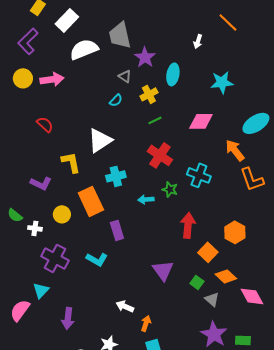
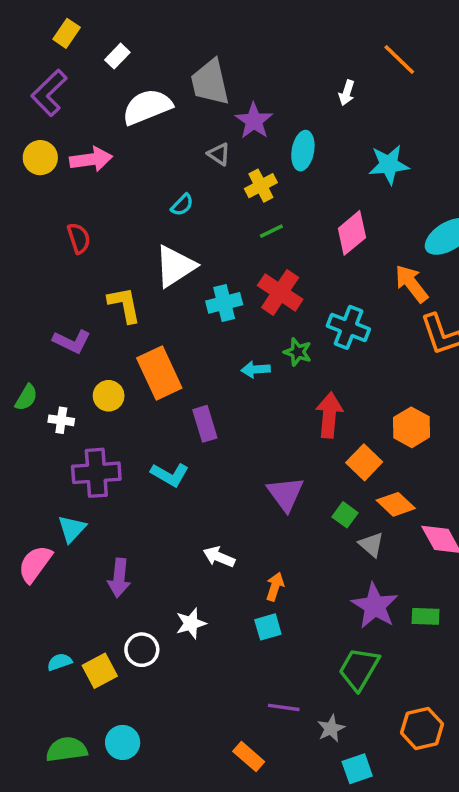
white rectangle: (67, 20) -> (117, 56), size x0.6
cyan semicircle: (116, 100) -> (182, 205), moved
pink diamond: (201, 121) -> (352, 233), turned -40
red semicircle: (45, 124) -> (79, 238), turned 30
cyan cross: (116, 176) -> (224, 303), moved
green semicircle: (15, 215) -> (26, 398), turned -98
purple cross: (55, 258) -> (96, 473), turned -32
orange arrow: (146, 323) -> (275, 587), moved

